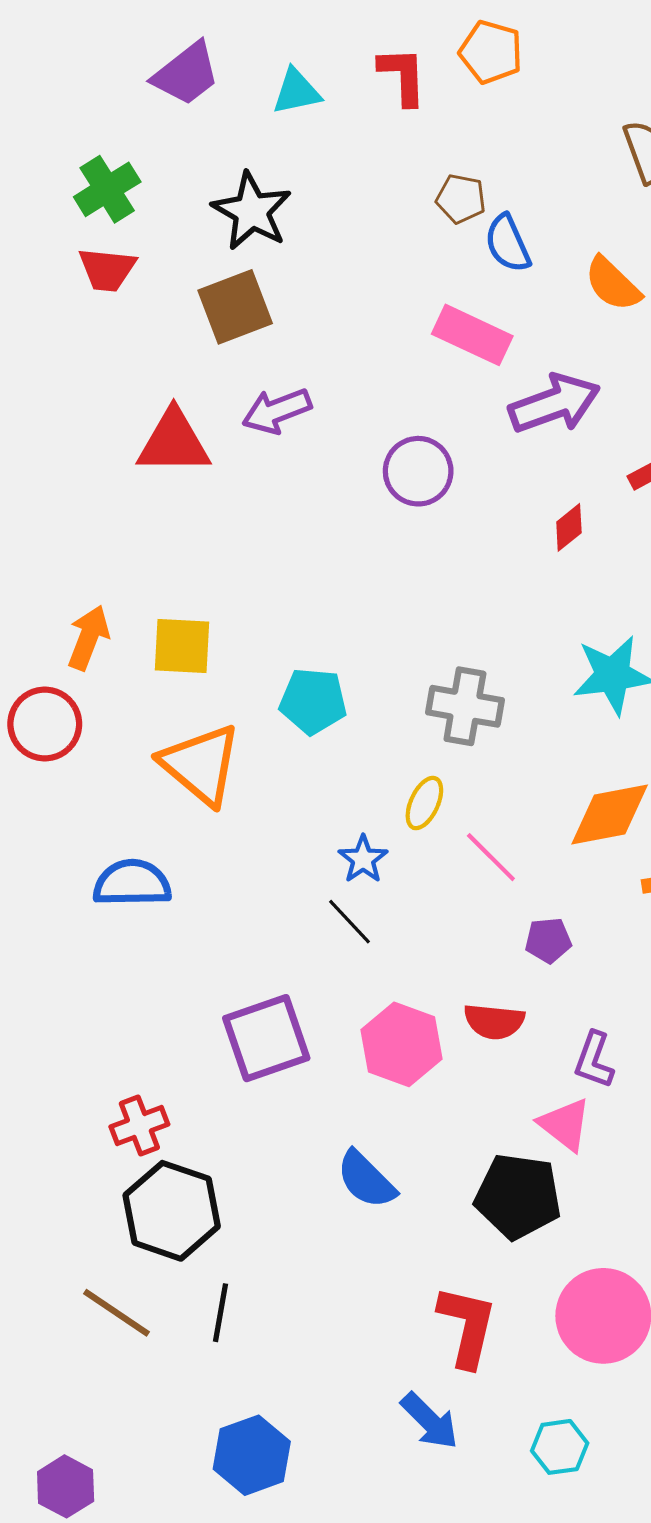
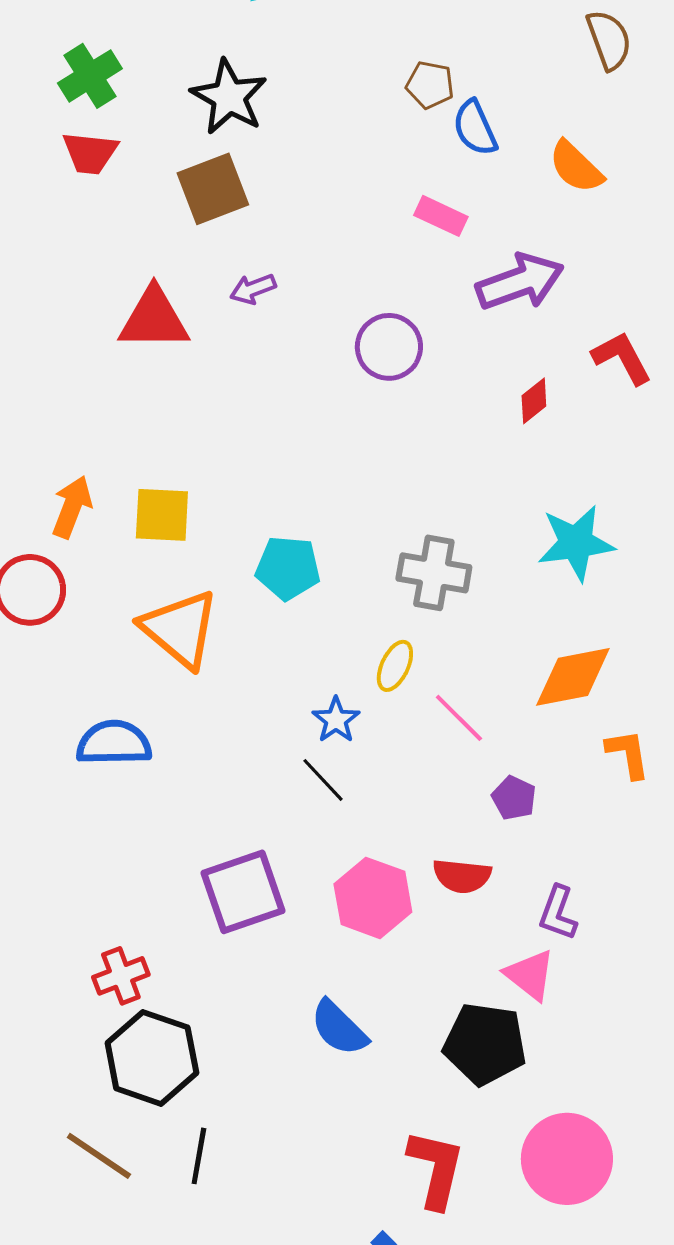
pink rectangle: (472, 335) -> (441, 216), size x0.7
purple arrow: (277, 411) -> (253, 289), size x0.7
purple pentagon: (548, 940) -> (514, 798), turned 30

